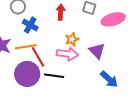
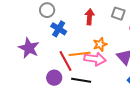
orange line: (26, 47) -> (80, 54), moved
purple circle: (27, 74) -> (54, 78), size x0.6

